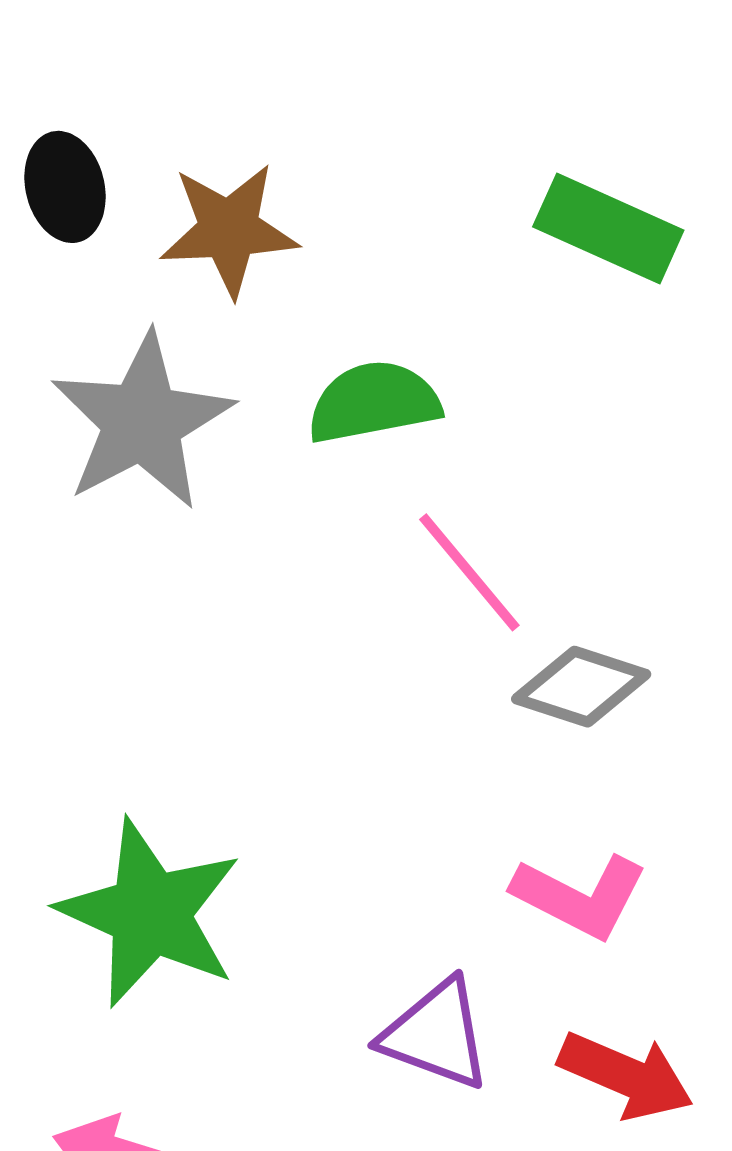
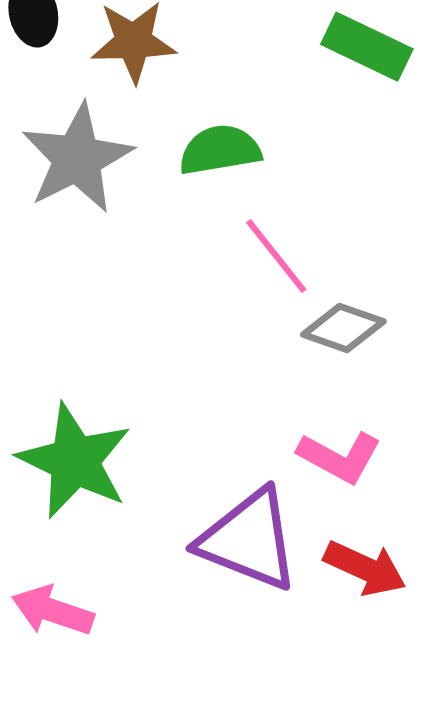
purple triangle: (436, 1034) -> (249, 540), size x1.5

